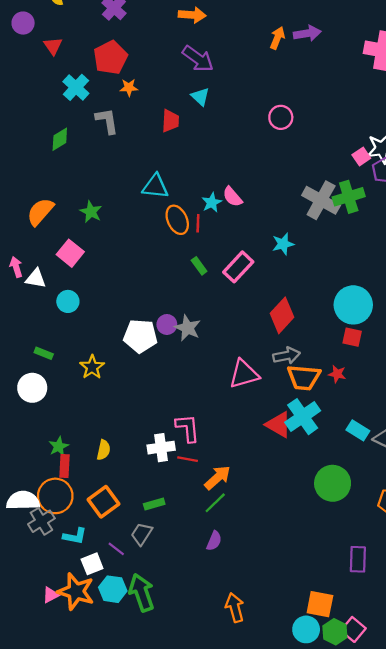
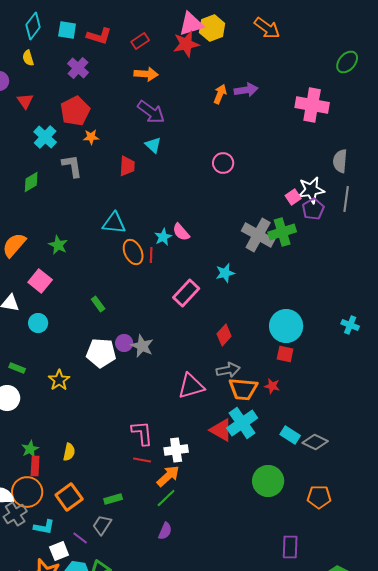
green rectangle: (199, 266) -> (98, 304), moved
red diamond: (282, 315) -> (224, 335), size x0.7
white cross: (161, 448) -> (176, 450), moved

